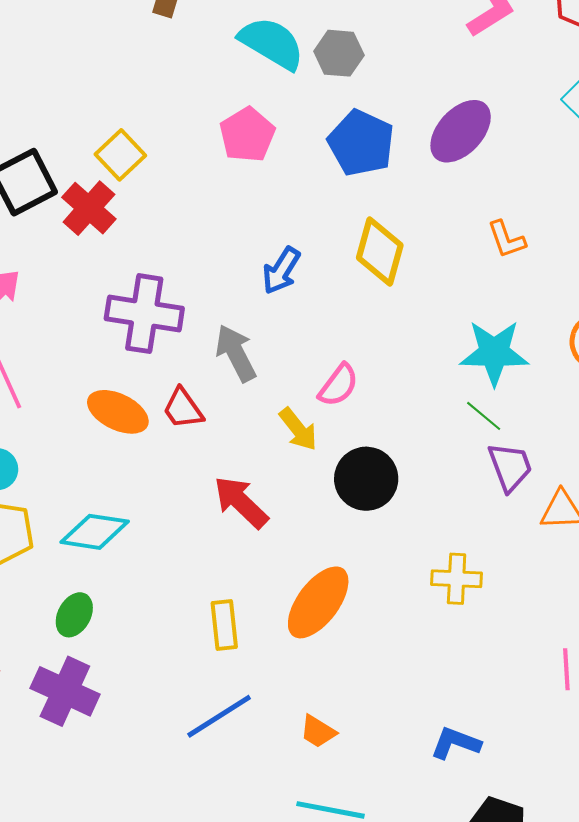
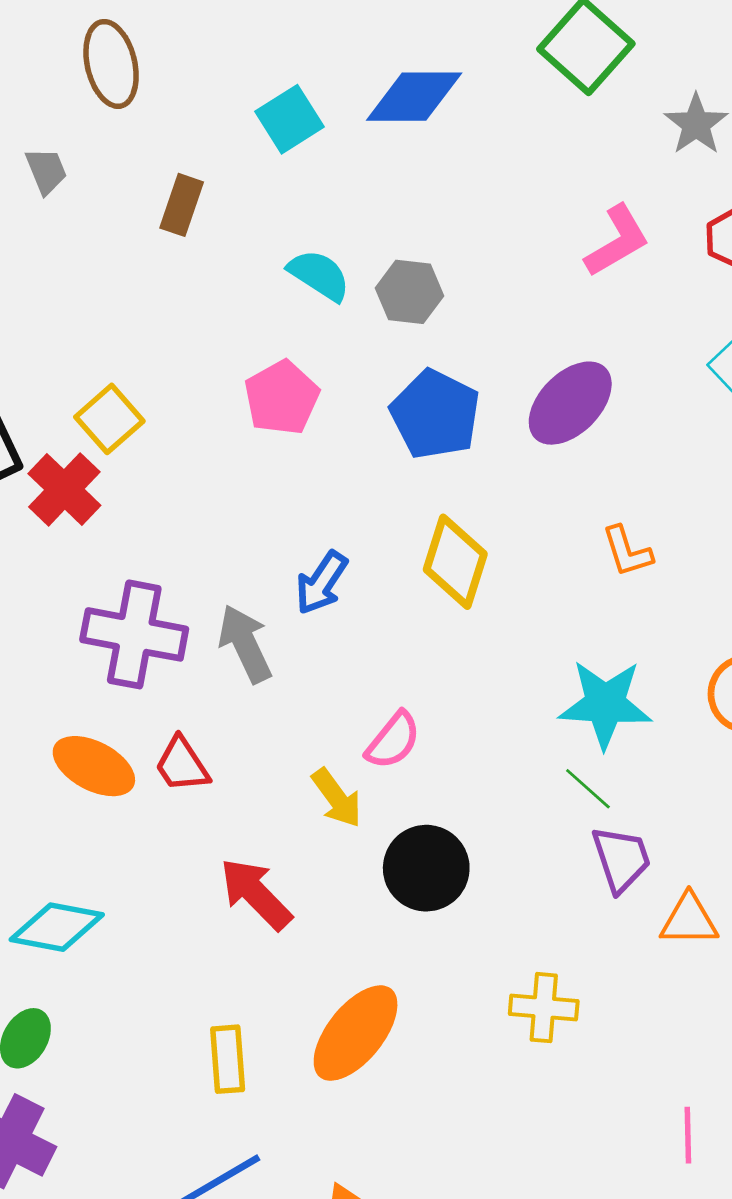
cyan semicircle: (272, 43) -> (319, 275), size x0.7
gray arrow: (236, 353) -> (245, 644), moved

